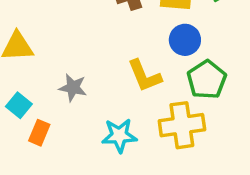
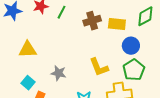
blue circle: (185, 40) -> (131, 46), moved

